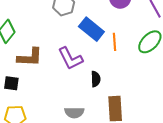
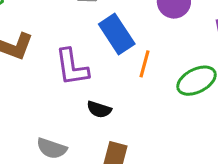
black semicircle: (96, 79) -> (99, 109), turned 91

